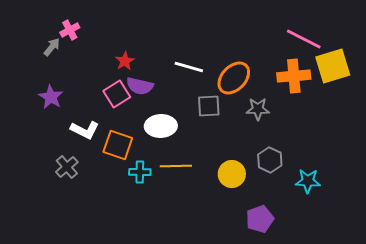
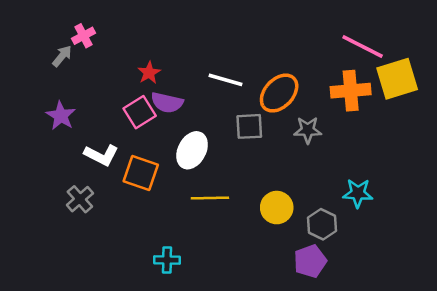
white ellipse: (161, 126) -> (192, 150), turned -60
gray hexagon: (270, 160) -> (322, 224), moved
cyan cross: (140, 172) -> (167, 260), moved
cyan star: (308, 181) -> (358, 193), moved

